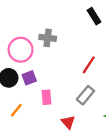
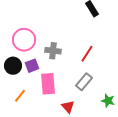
gray cross: (48, 38) -> (53, 51), moved
pink rectangle: (46, 97) -> (48, 84), size x1.5

